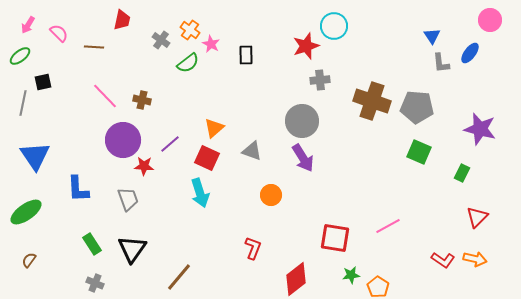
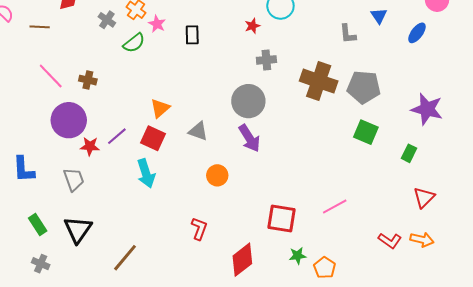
red star: (306, 46) -> (252, 26), size x0.6
gray L-shape: (441, 63) -> (348, 34), moved
purple line: (170, 144) -> (117, 136), moved

